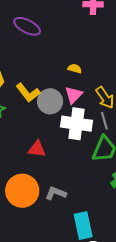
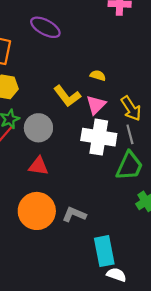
yellow L-shape: (28, 93) -> (67, 96), moved
gray circle: (50, 101) -> (38, 128), moved
red triangle: (37, 149) -> (38, 166), moved

